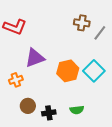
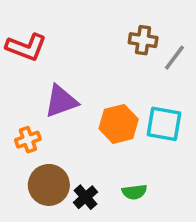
cyan square: (94, 71) -> (164, 124), turned -35
brown circle: (28, 106) -> (49, 185), size x1.5
black cross: (49, 113) -> (85, 197), turned -32

